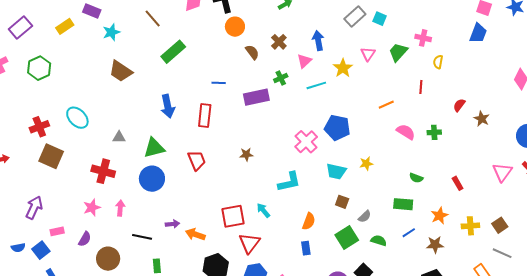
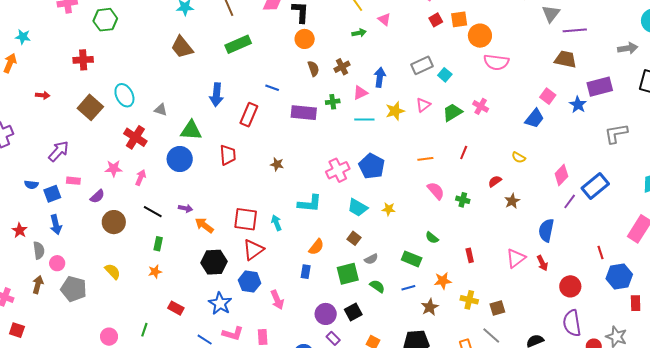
yellow semicircle: (438, 62) -> (519, 157), moved, turned -88
cyan ellipse: (77, 118) -> (124, 95), moved
red cross: (39, 127) -> (83, 60), moved
brown star: (435, 245) -> (430, 307), turned 30

